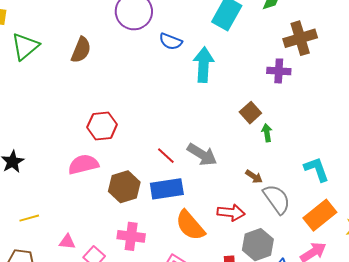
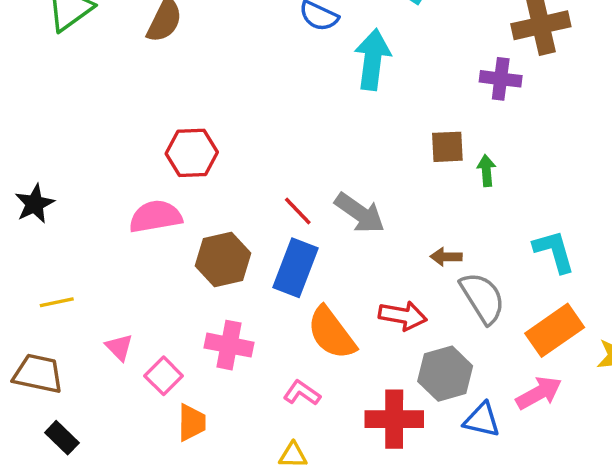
brown square: (250, 113) -> (447, 147), turned 35
green arrow: (267, 133) -> (486, 171), moved
brown arrow: (254, 177) -> (446, 257), turned 144
blue rectangle: (167, 189) -> (296, 268), turned -64
pink triangle: (67, 242) -> (119, 347), turned 36

